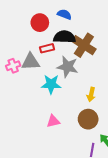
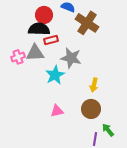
black semicircle: (64, 37) -> (39, 29), moved
brown cross: (84, 45) -> (87, 23), moved
cyan star: (51, 84) -> (55, 75), turned -30

